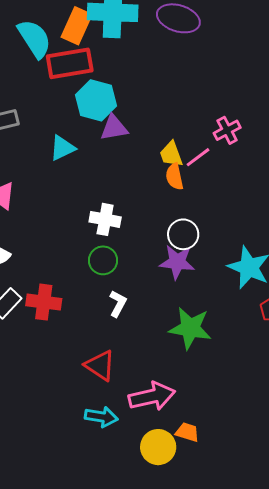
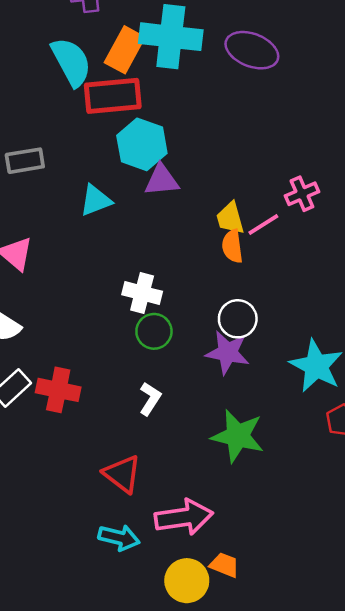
green circle: (103, 260) -> (154, 331), moved

